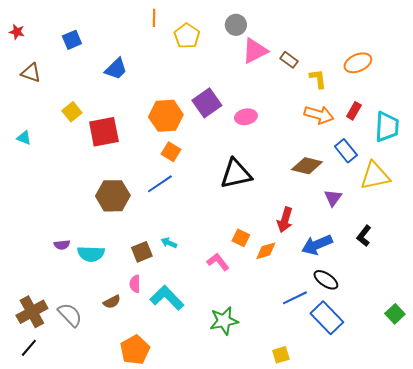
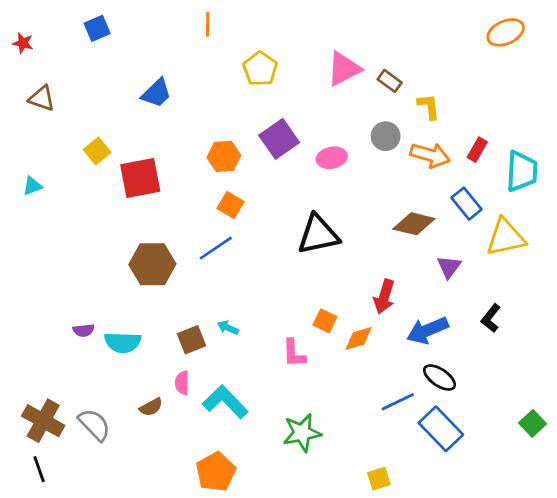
gray circle: (236, 25) -> (386, 136), moved
yellow pentagon: (187, 36) -> (260, 69), moved
blue square: (72, 40) -> (97, 28), moved
orange ellipse: (358, 63) -> (506, 32), moved
orange hexagon: (166, 116) -> (224, 156), size x0.7
cyan triangle: (24, 138) -> (32, 186), turned -42
pink L-shape: (218, 262) -> (294, 353), turned -145
brown cross: (32, 312) -> (43, 421), turned -32
black line: (29, 348) -> (39, 469), turned -60
orange pentagon: (135, 350) -> (216, 472), moved

